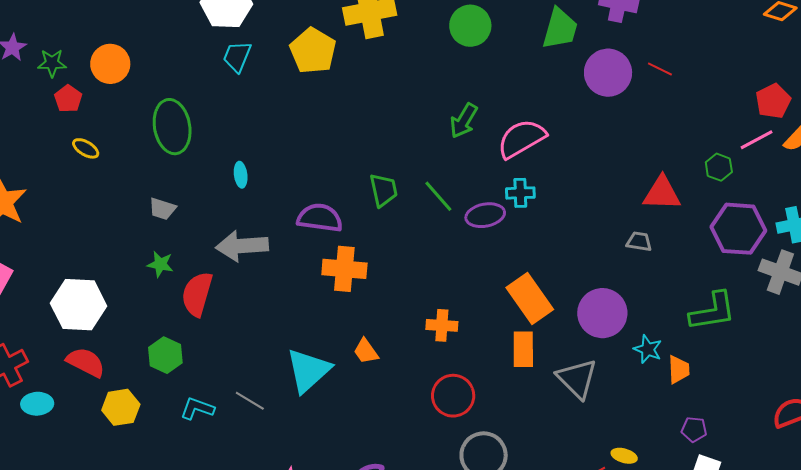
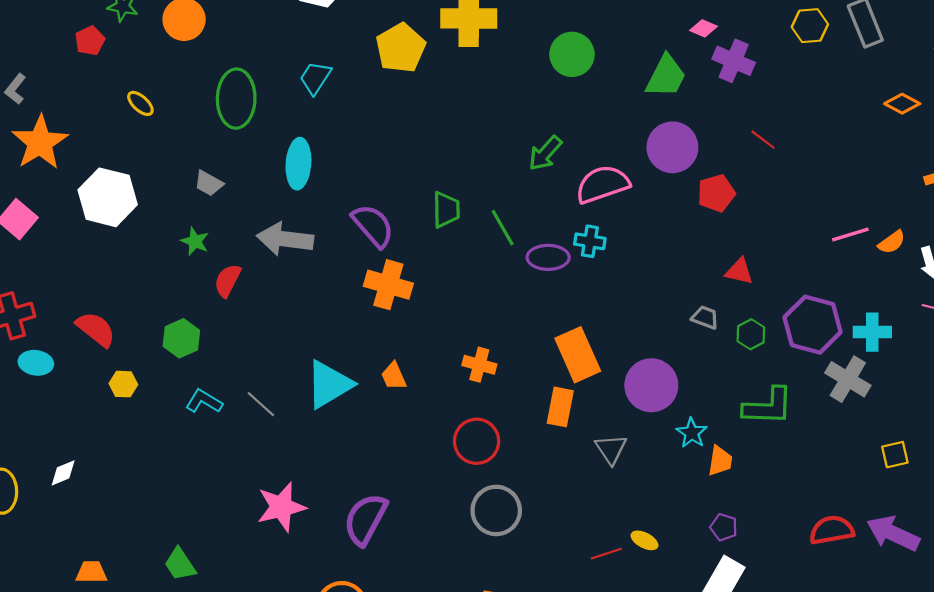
cyan trapezoid: (237, 57) -> (315, 78), moved
purple circle: (608, 73) -> (672, 147), moved
red pentagon: (68, 99) -> (90, 41), moved
red pentagon: (773, 101) -> (716, 193), moved
green hexagon: (719, 167) -> (751, 334), moved
cyan ellipse: (241, 175) -> (298, 164), size x1.8
red triangle: (662, 193) -> (739, 271), size x0.7
purple semicircle: (320, 218) -> (373, 226), turned 30
red semicircle: (197, 294) -> (228, 280), size x0.7
white hexagon: (79, 305) -> (108, 197), moved
gray triangle: (577, 379) -> (611, 449), size x0.7
yellow hexagon: (121, 407) -> (123, 384), size x0.7

